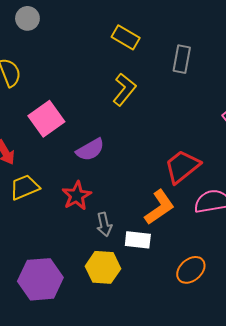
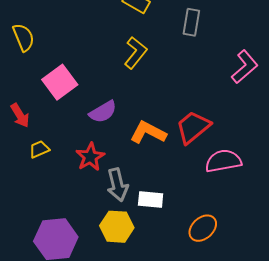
yellow trapezoid: (25, 187) -> (39, 149), size x0.7
orange L-shape: (159, 207) -> (148, 133), moved, turned -117
gray arrow: (104, 224) -> (117, 185), size x1.4

